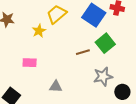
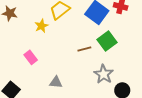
pink rectangle: (30, 63) -> (31, 57), turned 48
gray star: (103, 76) -> (104, 74), turned -30

